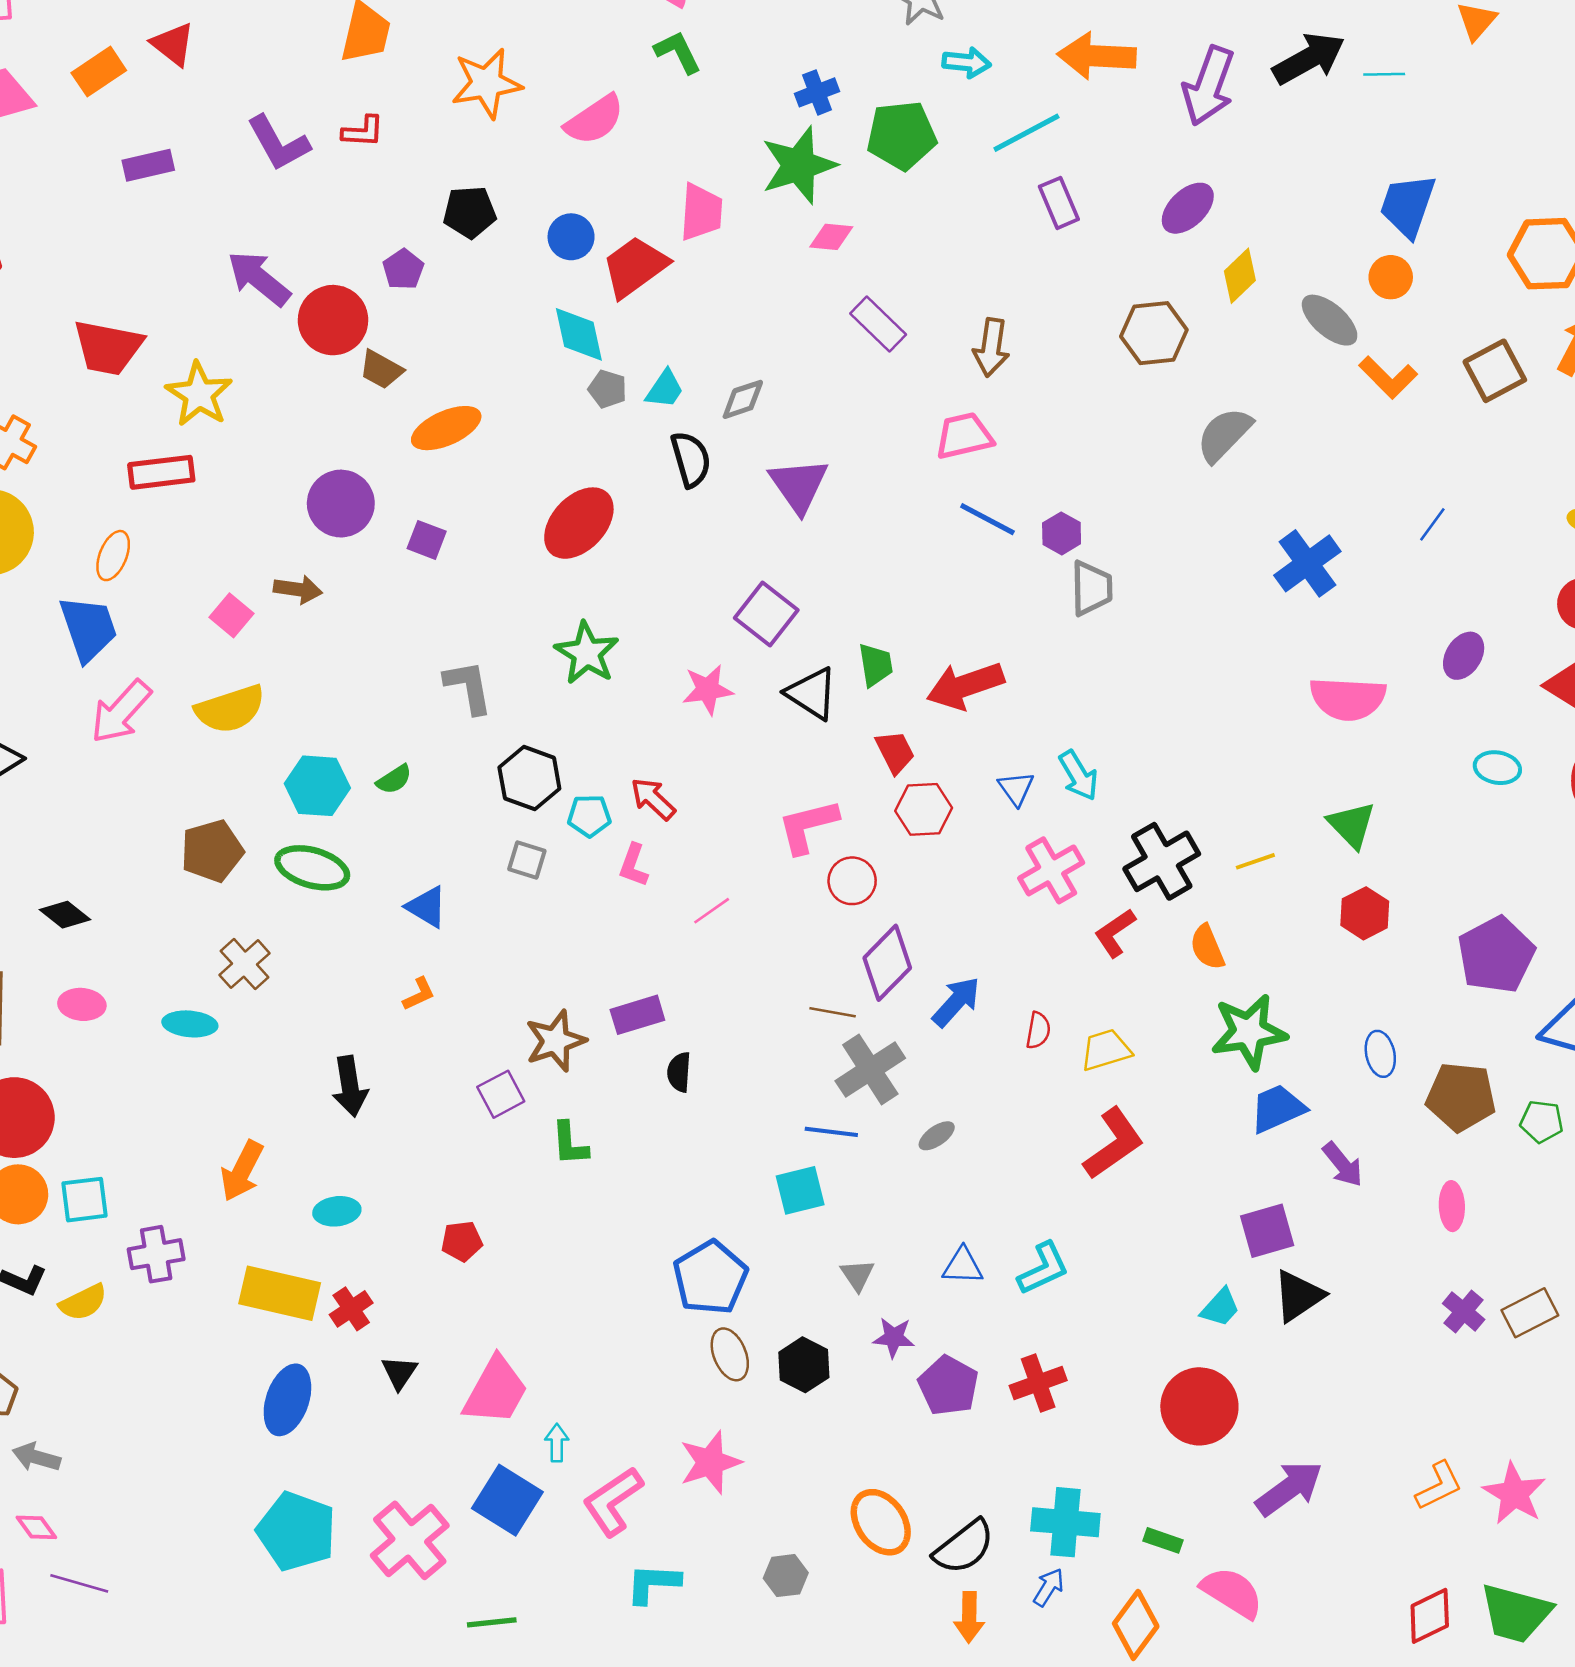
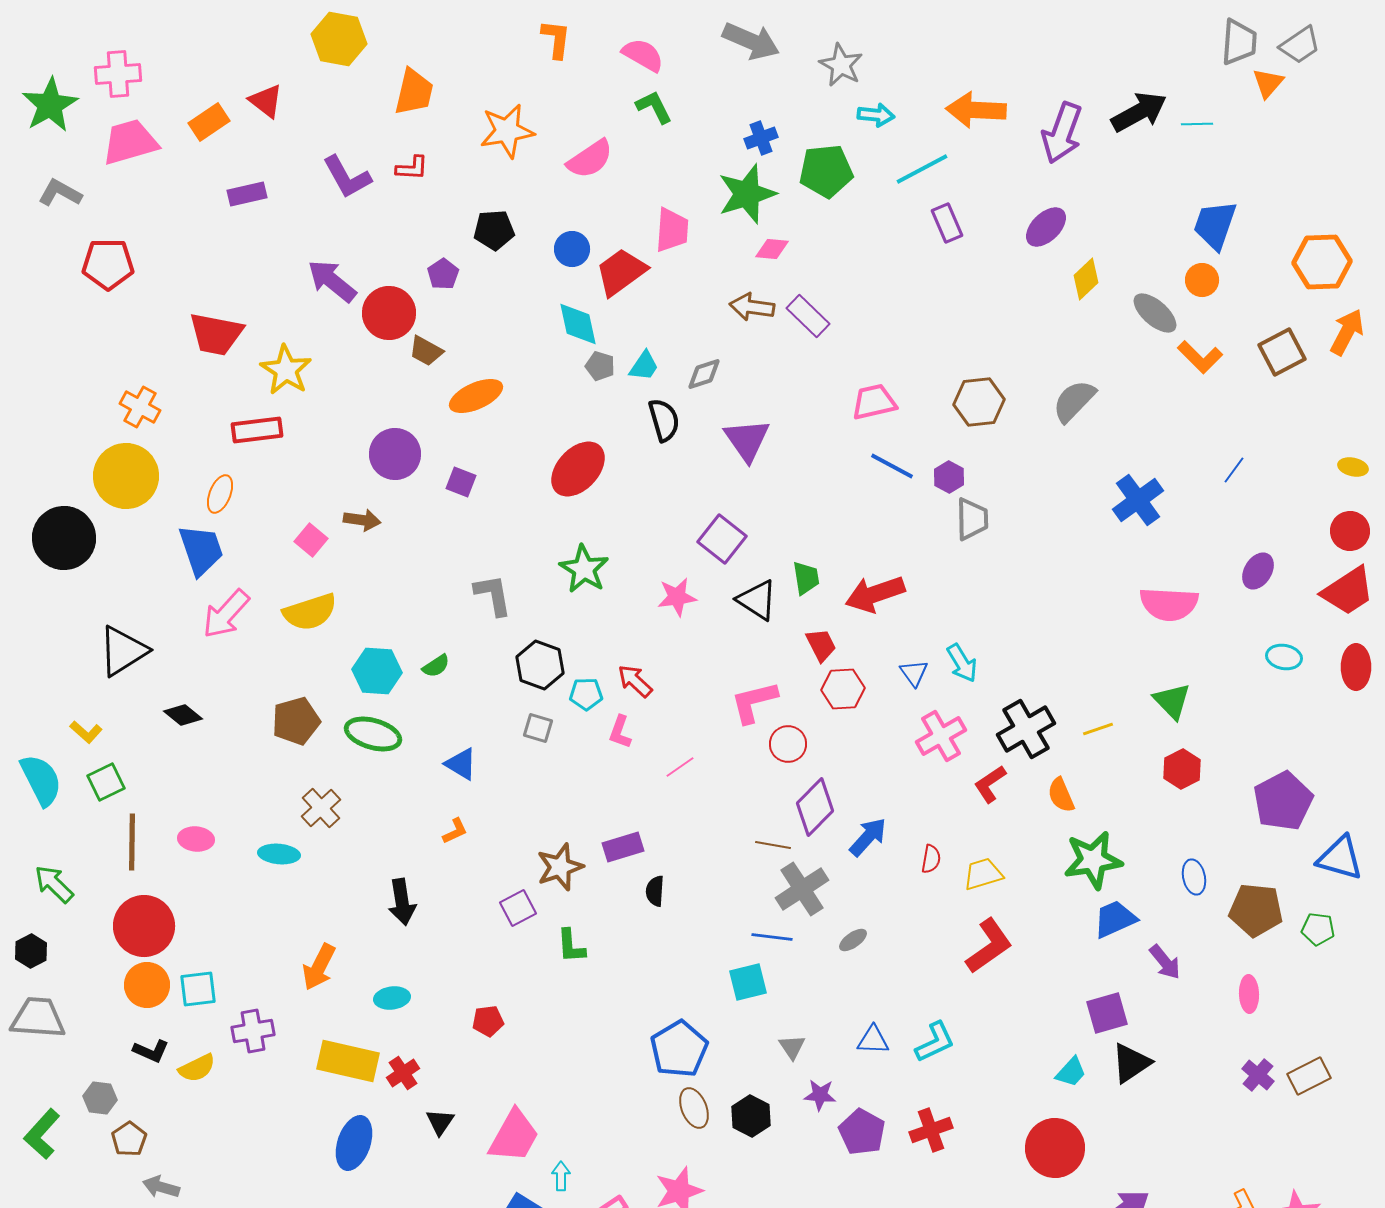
brown hexagon: (1154, 333) -> (979, 402), moved
brown arrow: (991, 347) -> (752, 307), moved, turned 90
black diamond: (65, 915) -> (183, 715), moved

